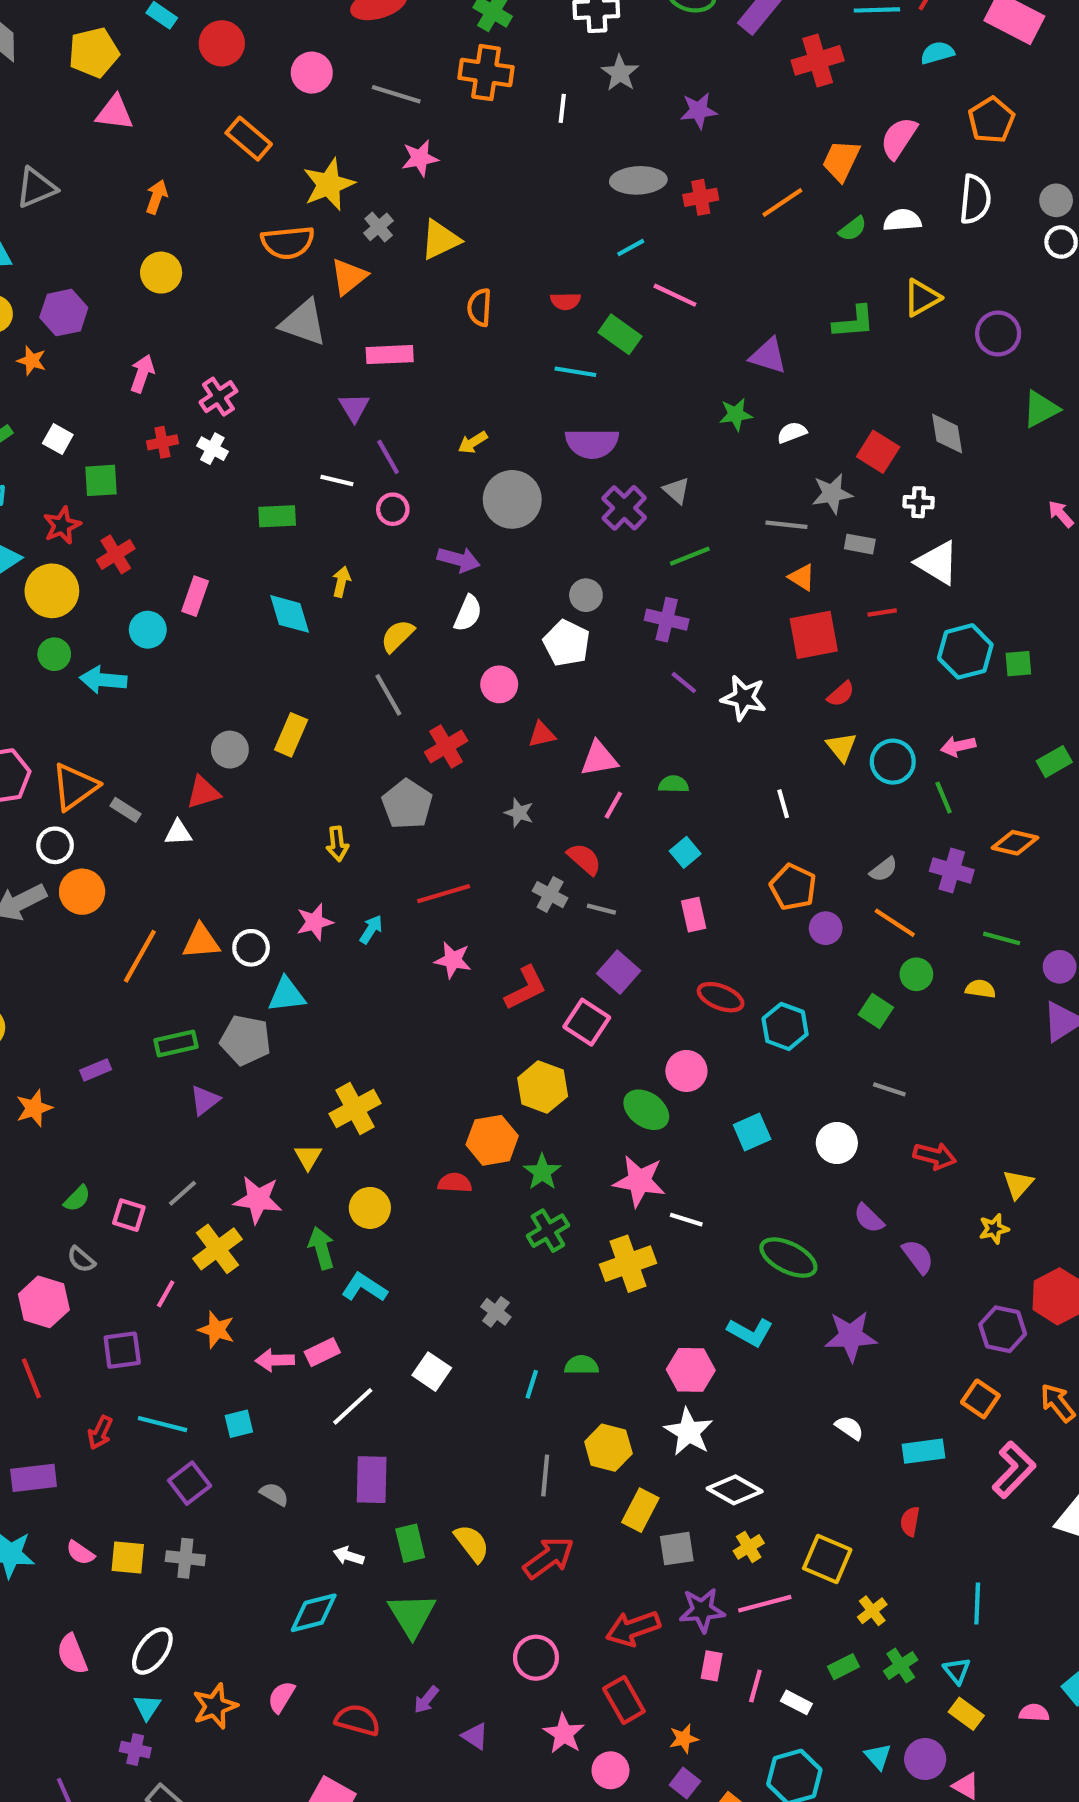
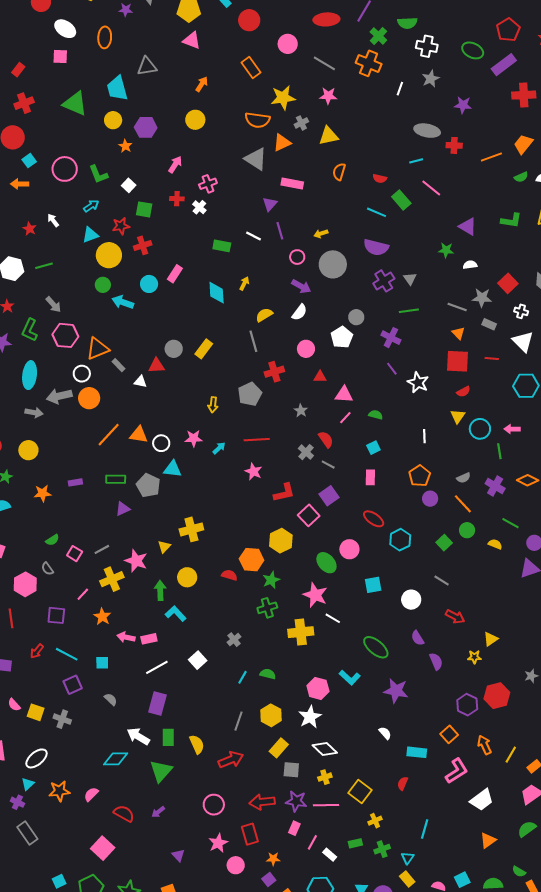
pink circle: (393, 509) -> (297, 257), moved
white arrow: (349, 1556) -> (138, 736), size x1.6
purple triangle: (475, 1736) -> (178, 855), moved

